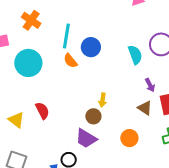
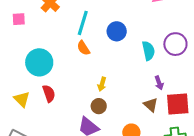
blue circle: (91, 47) -> (117, 31), moved
cyan circle: (28, 63) -> (39, 62), moved
yellow arrow: (103, 100) -> (102, 84), moved

